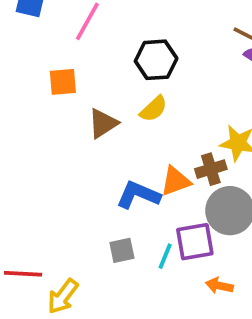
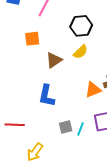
blue L-shape: (138, 195) -> (47, 96), moved, turned -100
cyan line: (165, 256) -> (80, 129), moved
red line: (23, 274) -> (15, 125), moved

